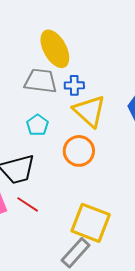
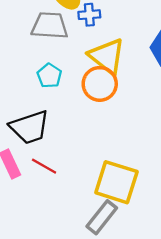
blue cross: (74, 85) -> (89, 15), moved
orange circle: (79, 151) -> (100, 84), moved

